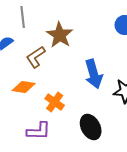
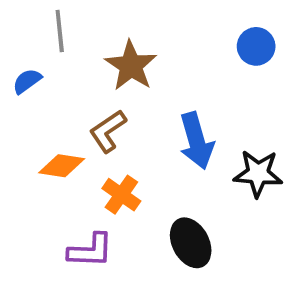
brown L-shape: (36, 57) -> (108, 131), moved

